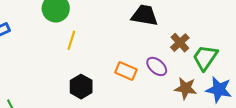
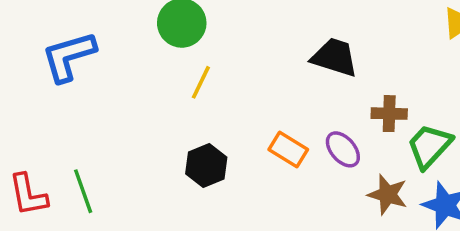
brown cross: (180, 43) -> (389, 114), turned 36

